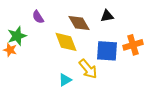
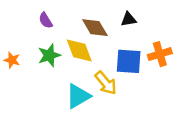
green star: (17, 36) -> (49, 55), moved
cyan triangle: (65, 80) -> (78, 96), size x1.6

